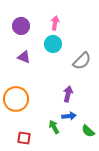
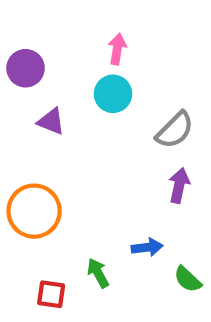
purple circle: (21, 26) -> (26, 68), moved
purple arrow: (68, 94) -> (179, 186), moved
green arrow: (54, 127) -> (98, 273), moved

